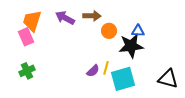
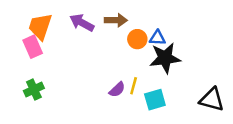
blue triangle: (138, 31) -> (157, 38), moved
cyan square: (123, 79) -> (155, 100), size x0.7

